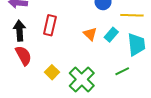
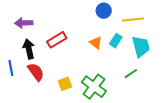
red rectangle: (50, 25) -> (57, 40), turned 54
yellow square: (52, 72) -> (65, 84), turned 32

